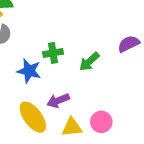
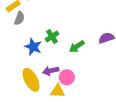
green cross: (53, 53) -> (52, 37), turned -32
pink circle: (101, 122) -> (67, 77), moved

